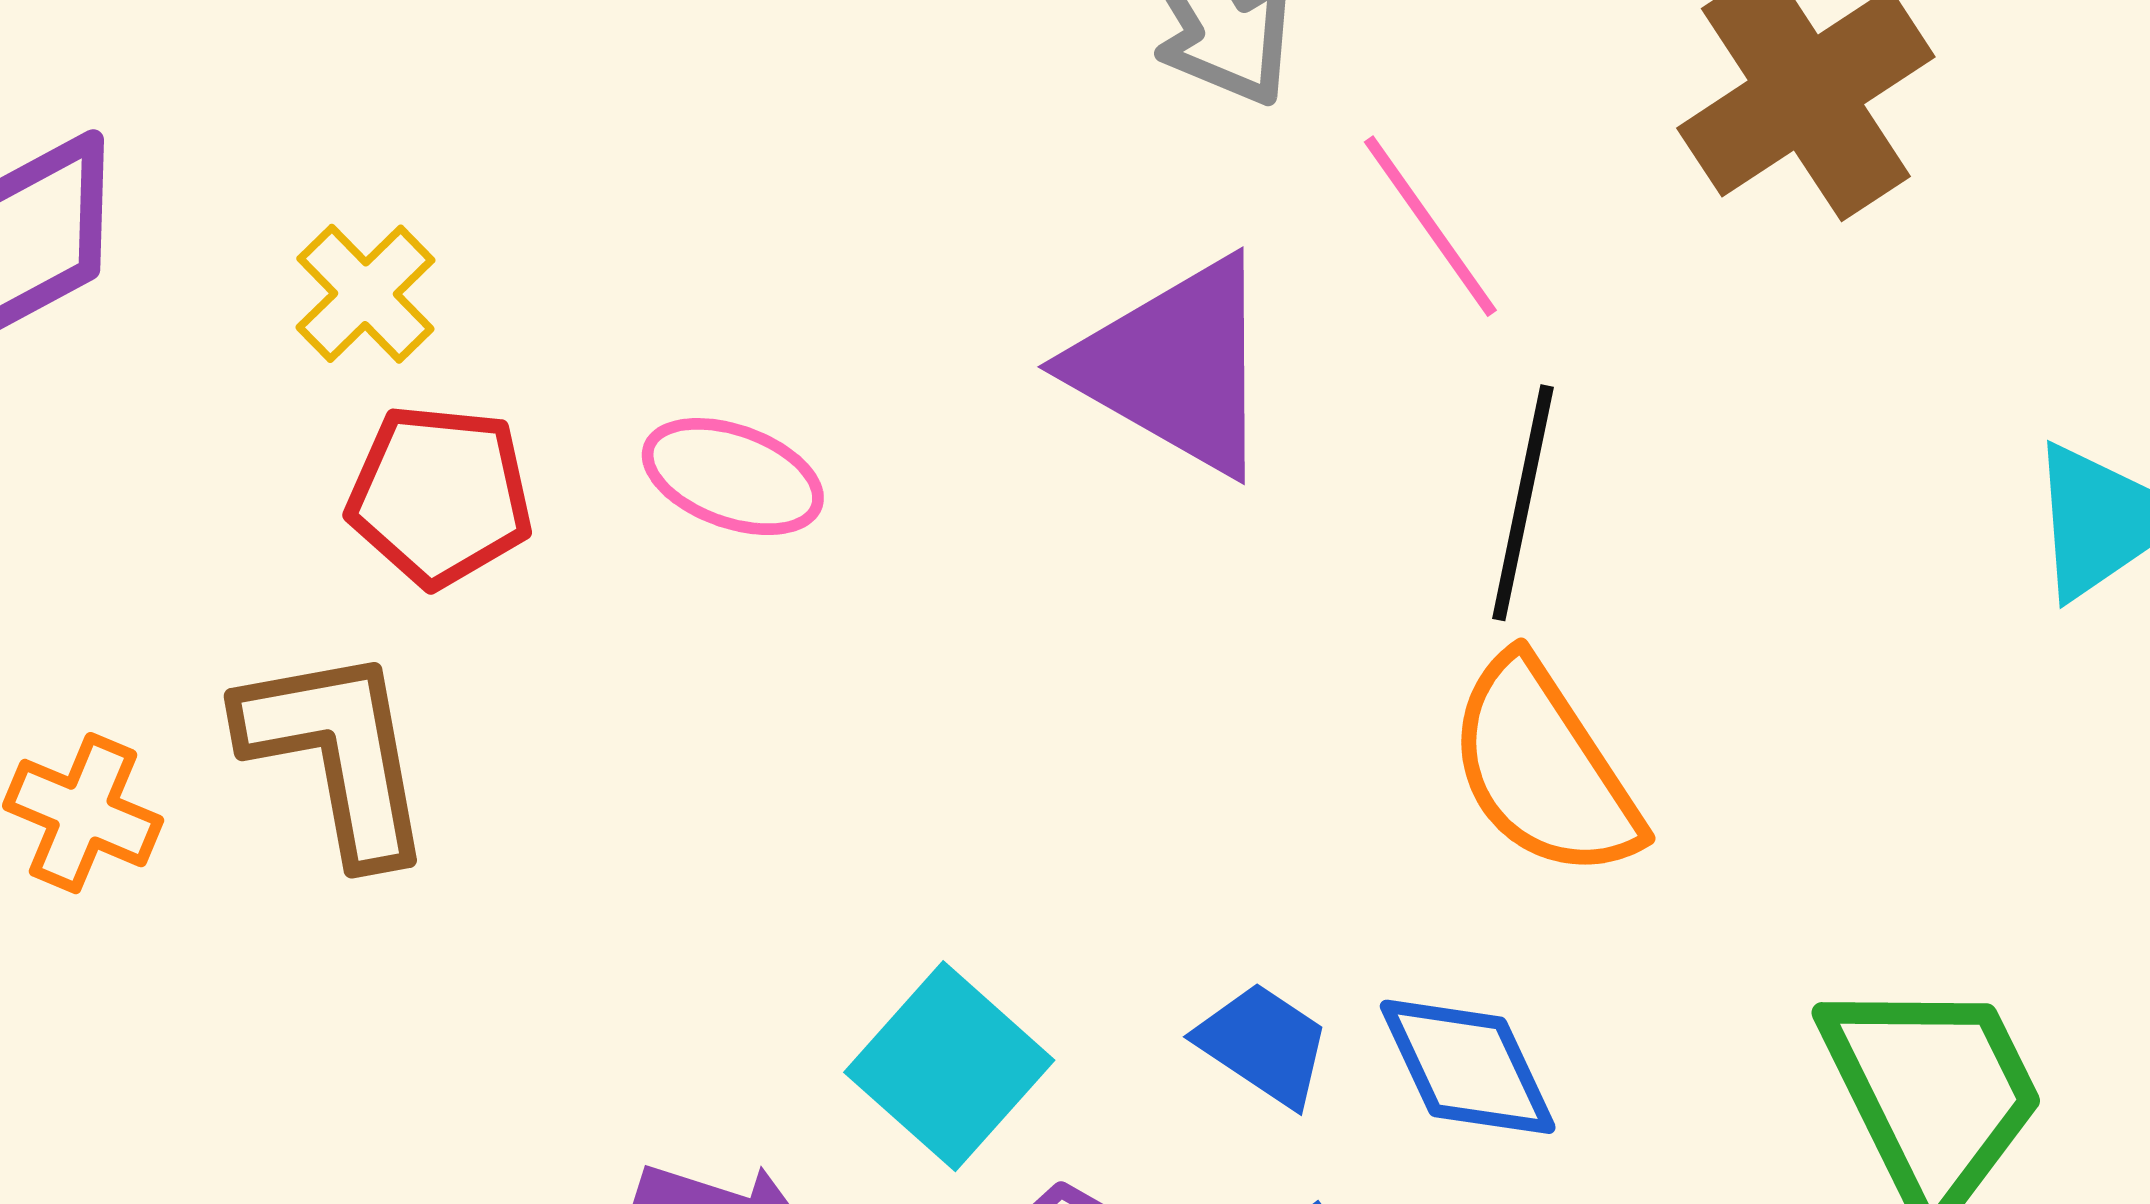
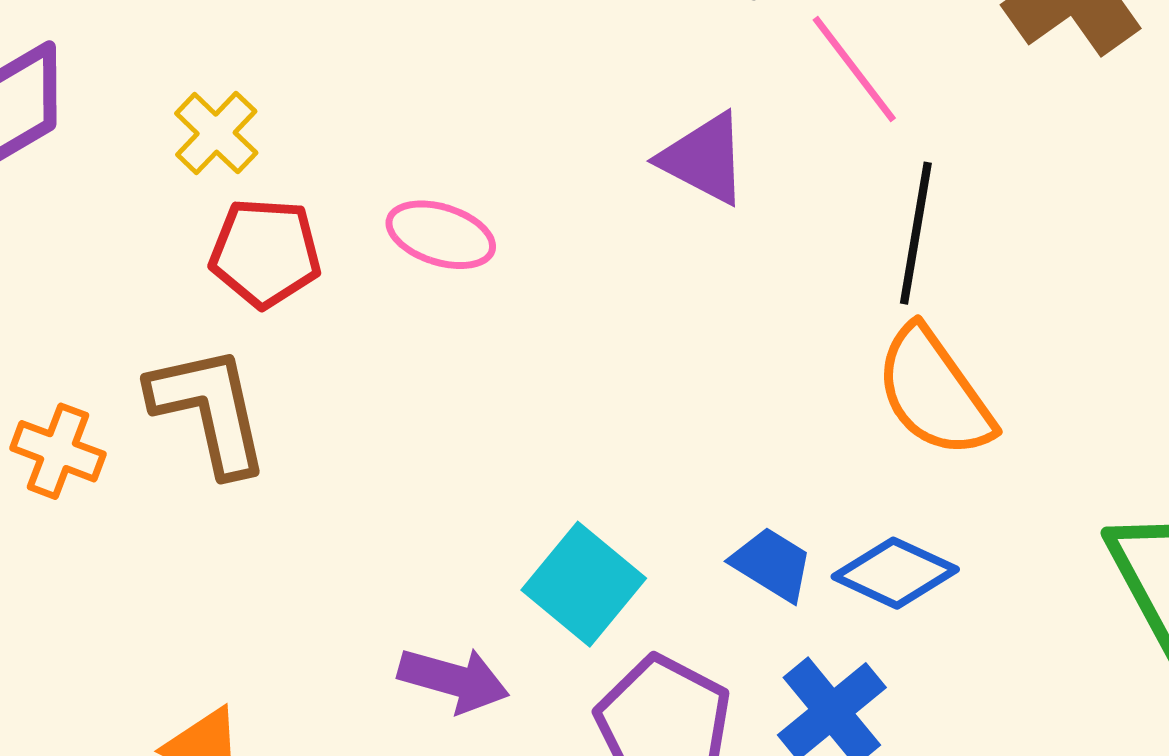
purple triangle: (1175, 366) -> (704, 159), size x0.7
blue diamond: (1468, 1067) -> (895, 573), turned -38

